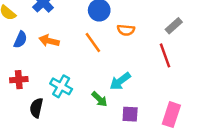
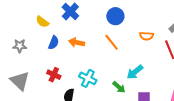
orange semicircle: (126, 30) -> (147, 36), moved
red cross: (19, 80) -> (54, 75), turned 32

